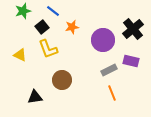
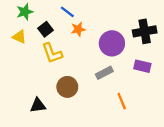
blue line: (53, 11) -> (67, 12), moved
black cross: (133, 29) -> (145, 31), turned 30
yellow triangle: (20, 55) -> (19, 37), moved
gray rectangle: (109, 70) -> (104, 73), moved

